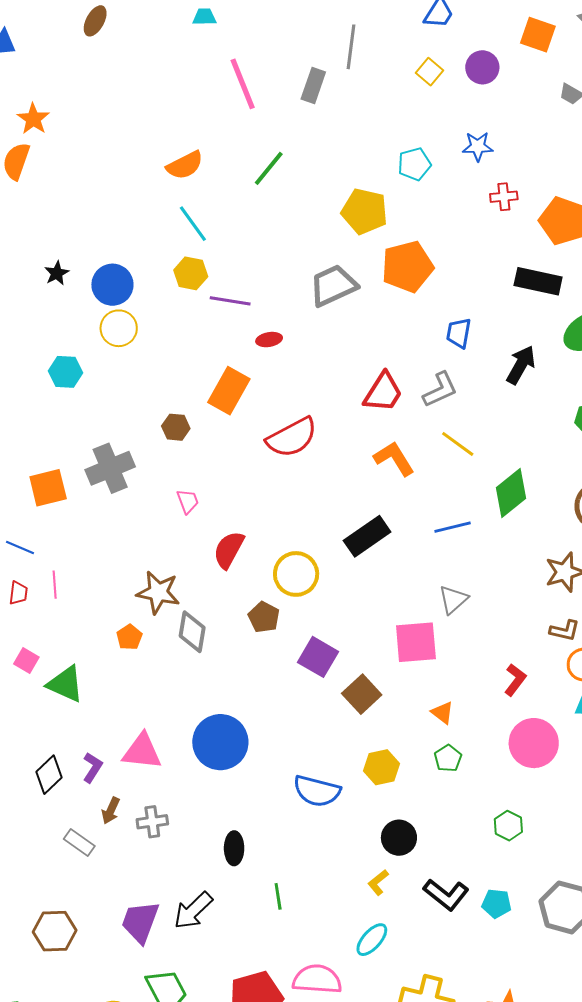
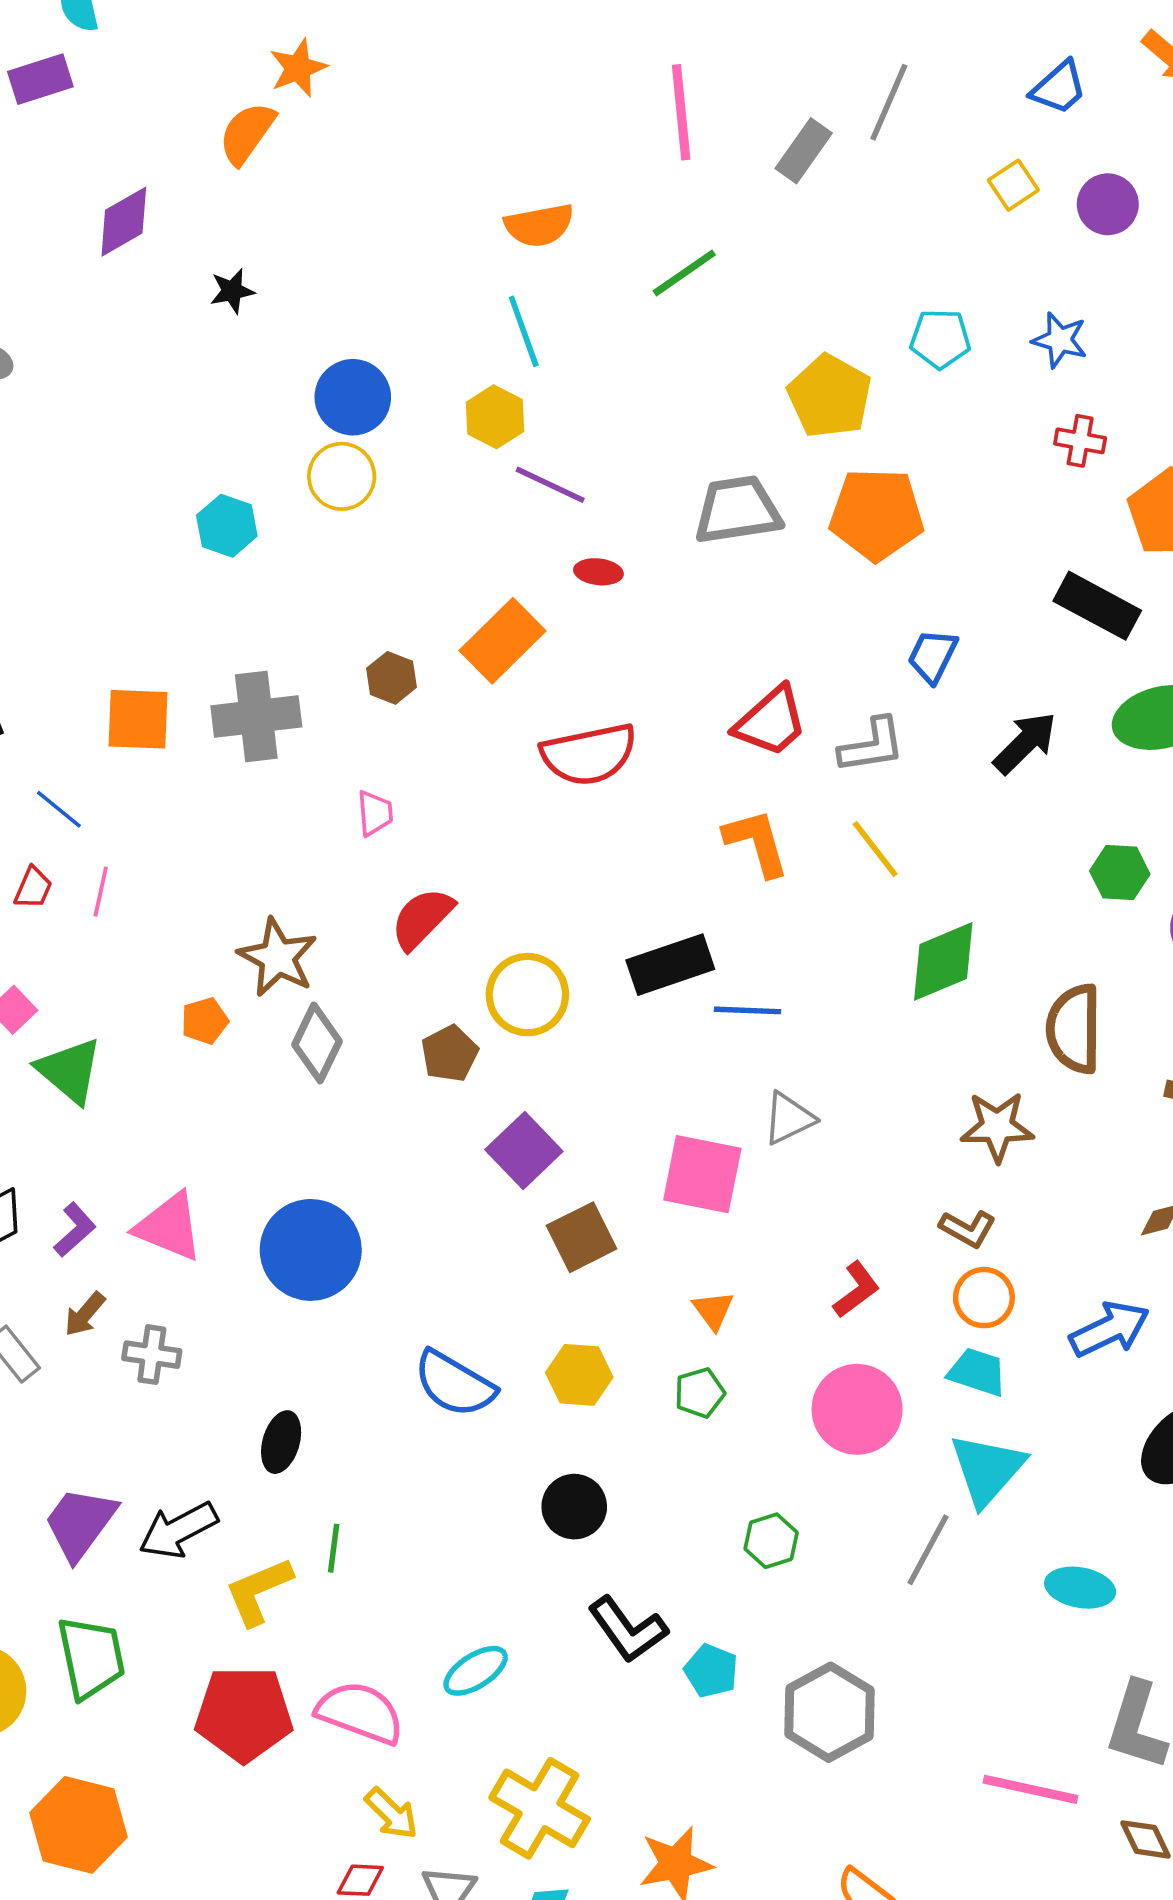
black star: (57, 273) -> (232, 291), moved
blue line: (453, 527) -> (748, 1010), moved
yellow L-shape: (378, 882) -> (259, 1591), moved, size x1.6

